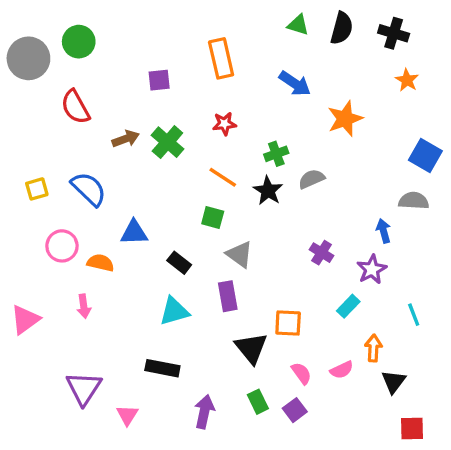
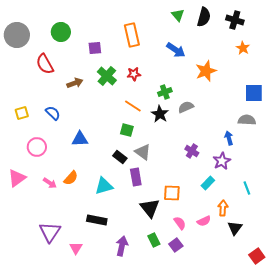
green triangle: (298, 25) -> (178, 15), turned 32
green circle: (79, 42) -> (61, 32), moved
green cross: (167, 142) -> (107, 76), moved
blue square: (425, 155) -> (254, 93), turned -30
blue semicircle: (89, 189) -> (53, 113), size x0.7
orange semicircle: (100, 263) -> (71, 178), moved, turned 119
black rectangle: (179, 263) -> (120, 157), moved
pink arrow: (84, 306) -> (50, 183), turned -48
pink triangle: (25, 320) -> (17, 178), moved
red square: (412, 428) -> (257, 256), moved, turned -35

